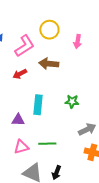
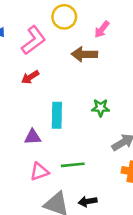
pink arrow: (78, 41) -> (102, 29), turned 32
brown arrow: (49, 64) -> (84, 54), moved
black arrow: (56, 173) -> (88, 201), turned 64

